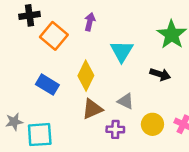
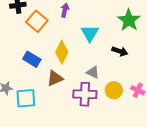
brown triangle: (92, 109) -> (55, 78), moved
purple cross: (115, 129) -> (85, 94), size x1.6

